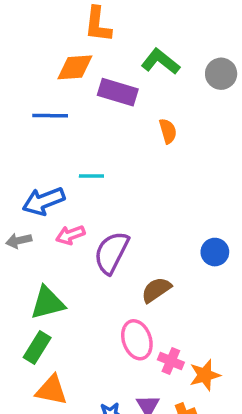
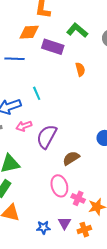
cyan line: (91, 176) -> (37, 93), turned 64

